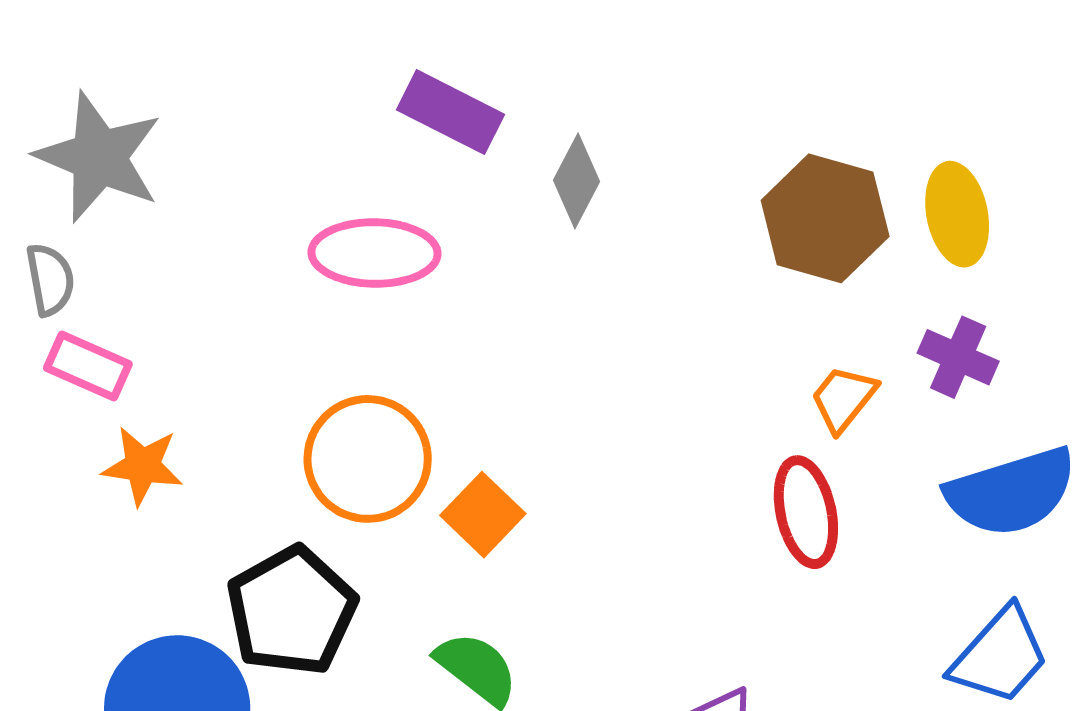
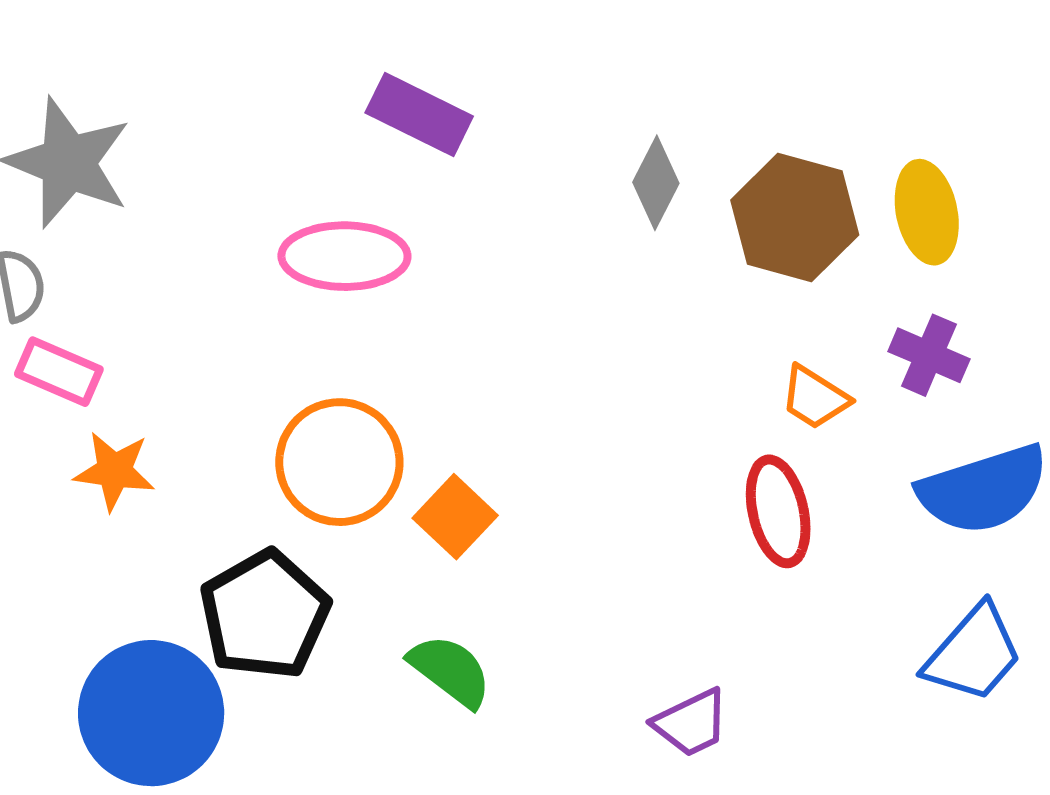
gray diamond: (577, 181) -> (656, 183), moved
orange trapezoid: (844, 399) -> (815, 398), turned -96

